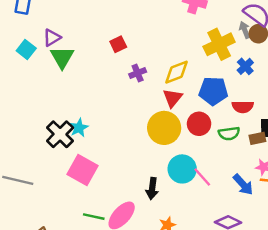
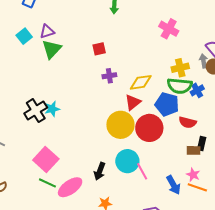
yellow cross: (219, 44) -> (180, 68), size x0.7
red circle: (199, 124) -> (149, 128), size x1.4
green semicircle: (229, 133) -> (180, 86), moved, size x1.4
pink square: (83, 170) -> (46, 159), moved

